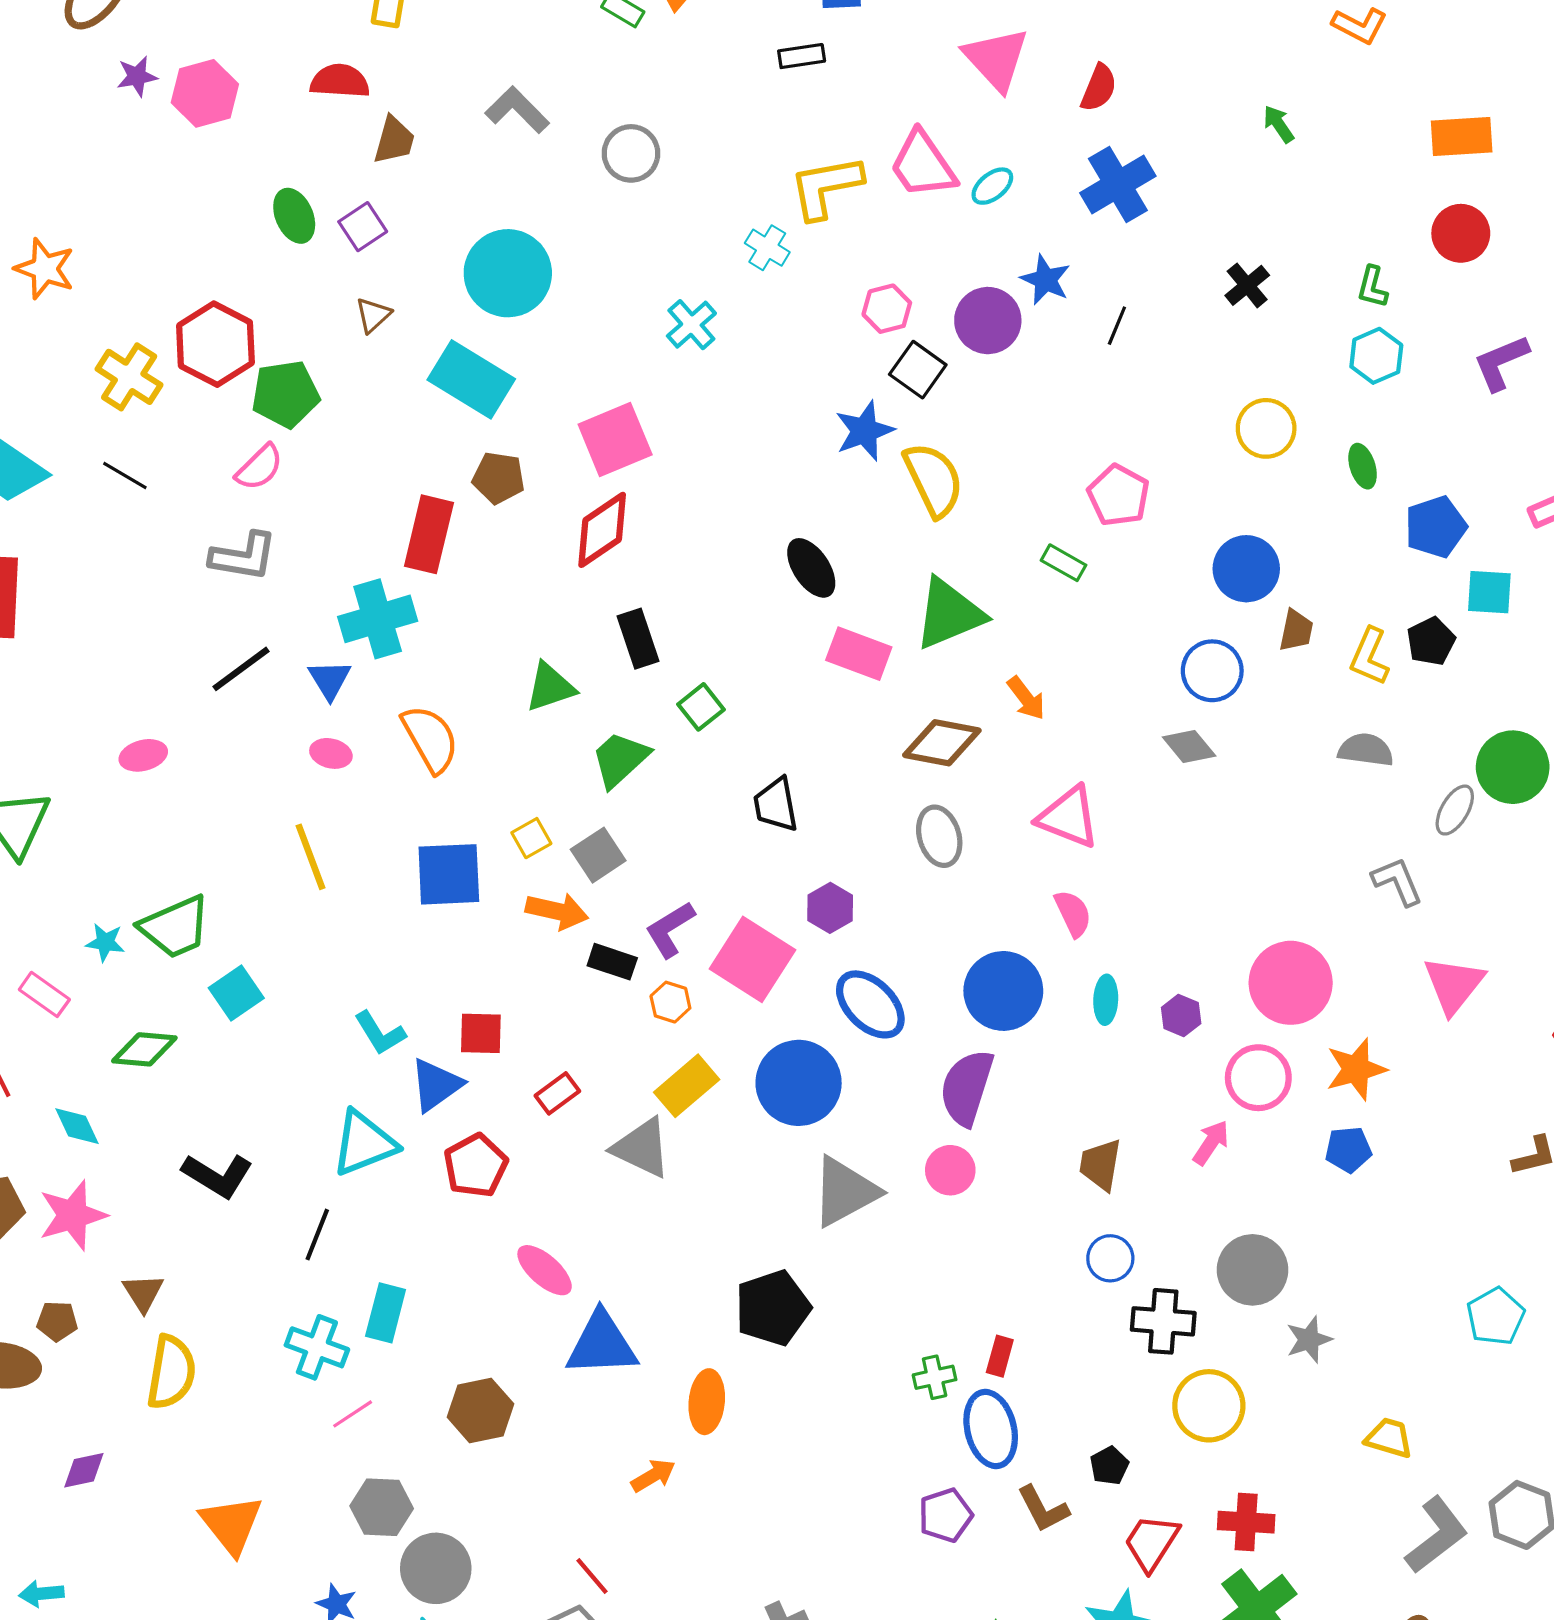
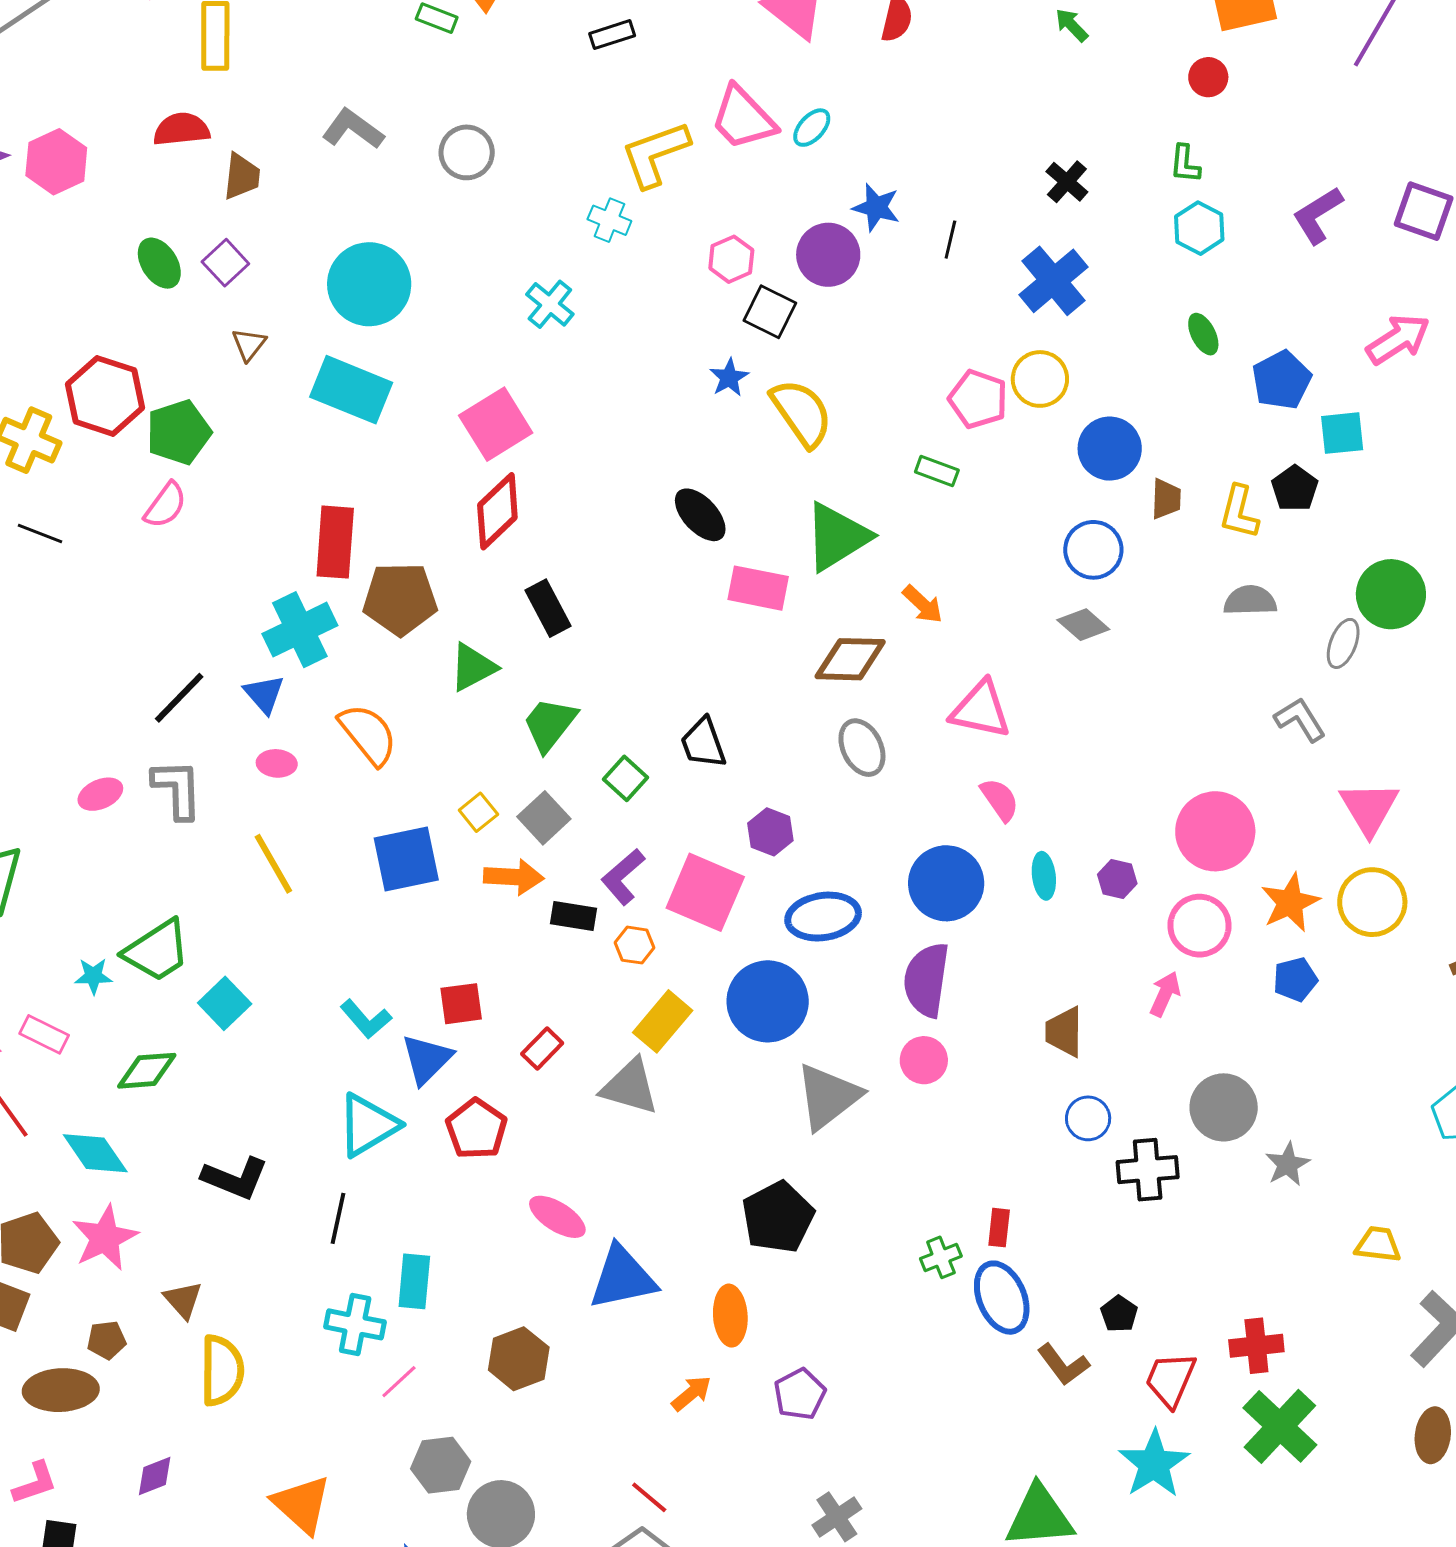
blue cross: (1118, 184) -> (1053, 281), moved
red circle: (1461, 233) -> (1208, 77), moved, size x0.7
yellow circle: (1266, 428) -> (1040, 379), moved
blue star: (864, 431) -> (729, 378), size x0.7
brown pentagon: (499, 478) -> (400, 599), moved, size x1.5
gray L-shape: (243, 556) -> (177, 789), moved, turned -92
green square: (701, 707) -> (625, 778), moved
blue ellipse: (870, 1004) -> (823, 917), turned -44
cyan diamond: (77, 1126) -> (95, 1153), size x1.4
yellow circle: (1209, 1406) -> (1372, 902), moved
purple pentagon: (945, 1515) -> (800, 1394), moved

